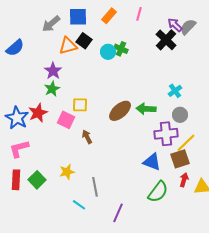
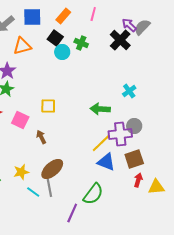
black square: (84, 41) -> (55, 38), moved
green cross: (121, 49) -> (81, 43), moved
yellow square: (80, 105) -> (48, 106), moved
brown ellipse: (120, 111) -> (52, 169), moved
gray circle: (180, 115) -> (134, 126), moved
yellow line: (186, 143) -> (101, 143), moved
green semicircle: (158, 192) -> (93, 194), moved
cyan line: (79, 205) -> (33, 192), moved

